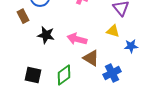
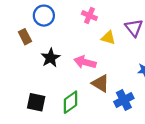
yellow triangle: (113, 31) -> (108, 38), moved
black star: (46, 35) -> (51, 58), turned 30

